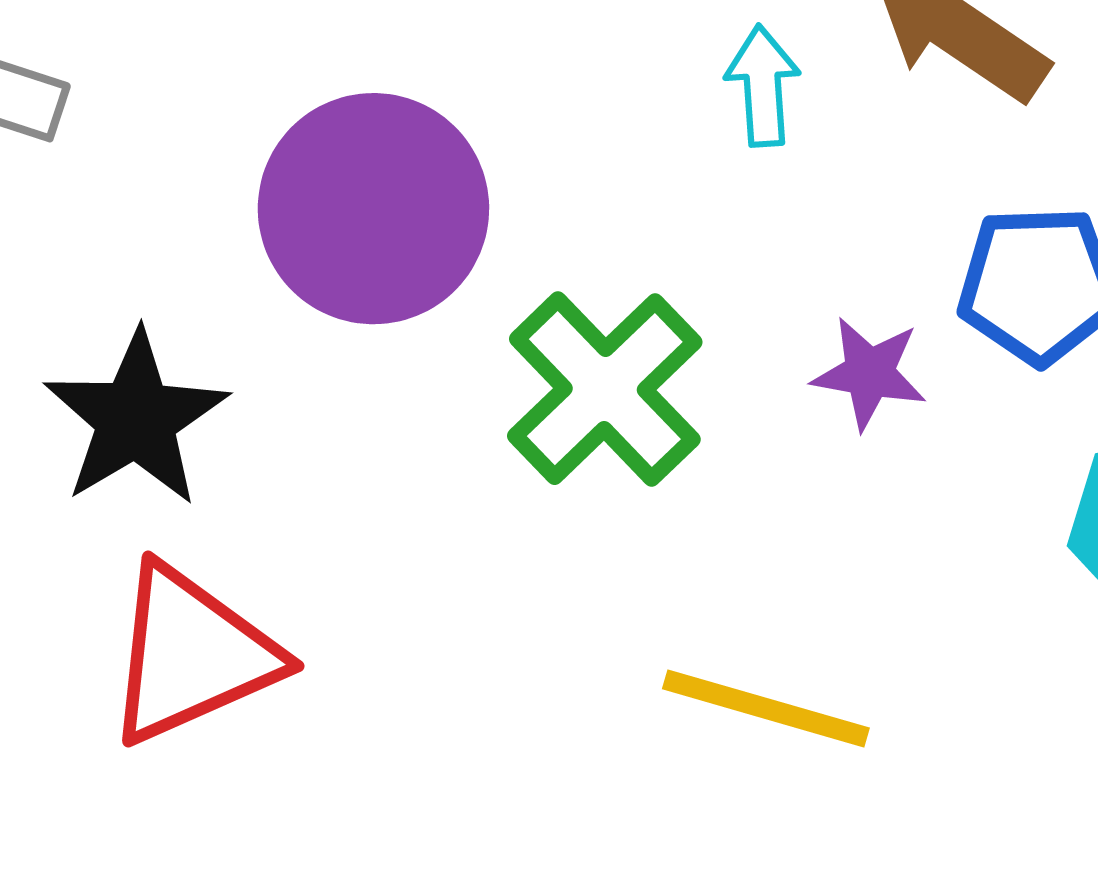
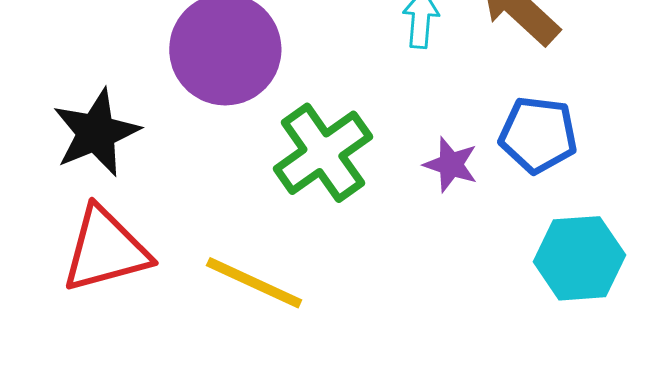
yellow line: (766, 708) -> (254, 283), moved

